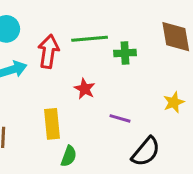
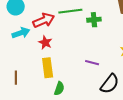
red arrow: (48, 51) -> (44, 20), turned 60
red star: (85, 89) -> (45, 42), moved

